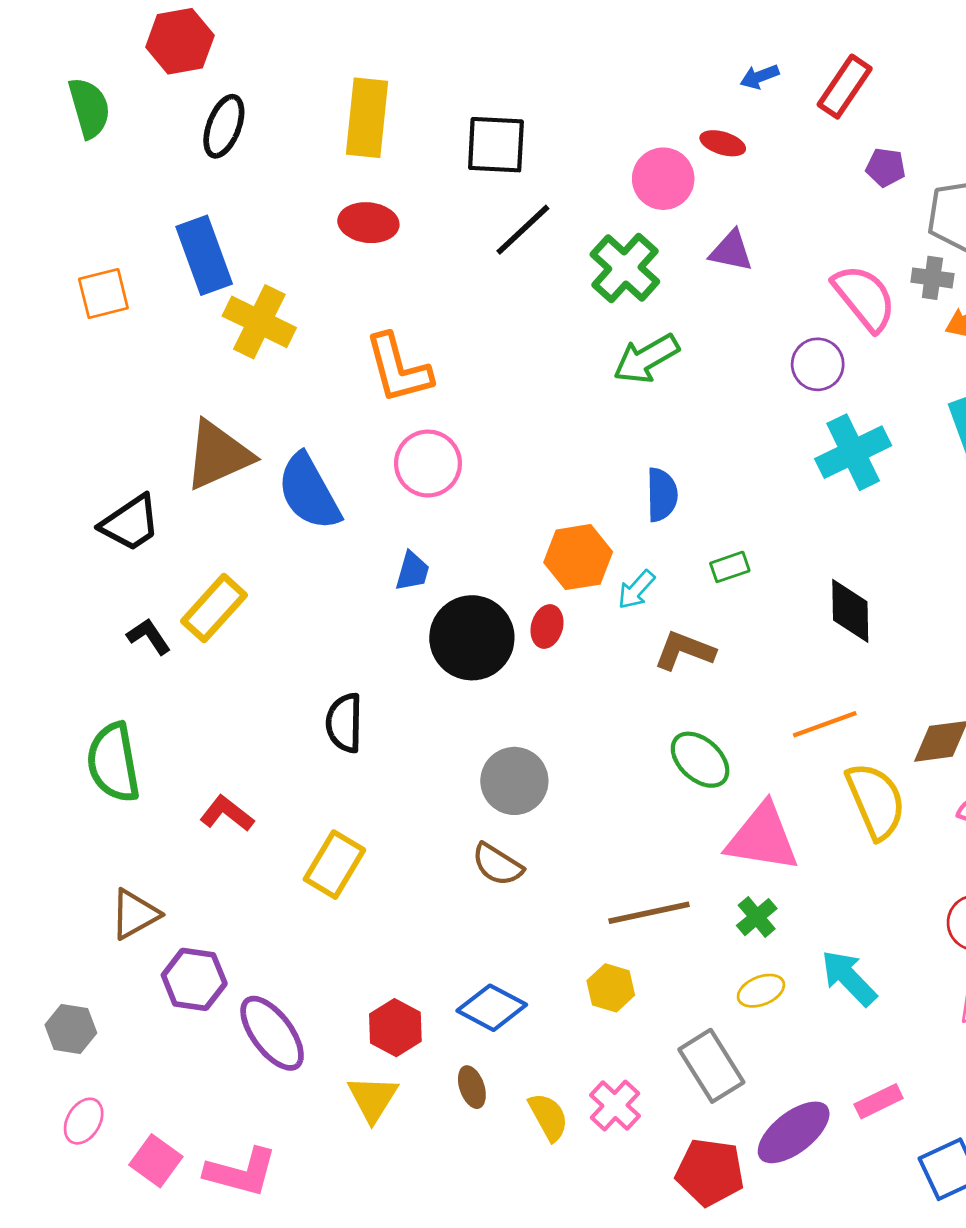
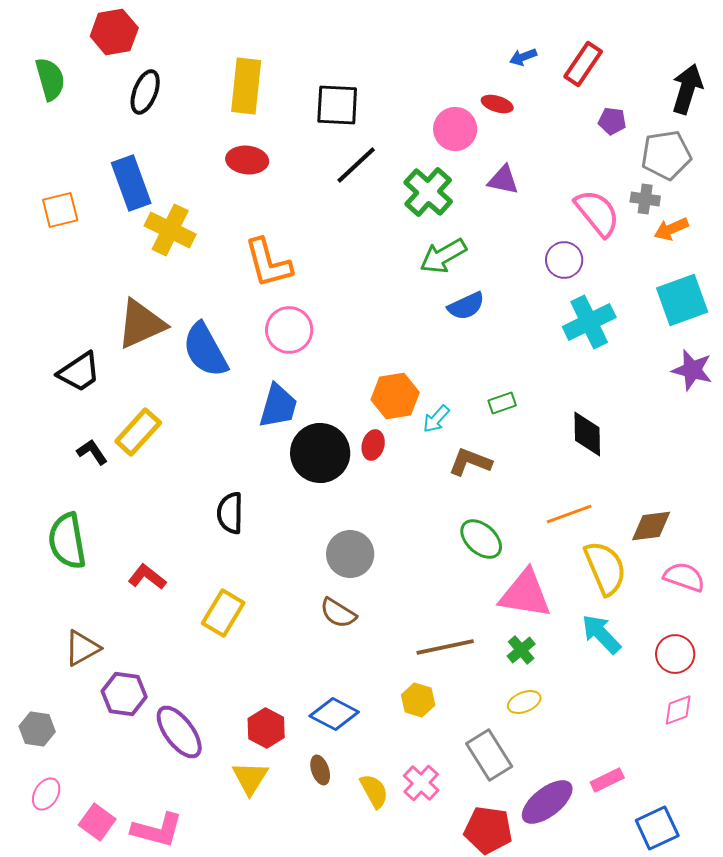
blue semicircle: (662, 495) -> (466, 306), moved, turned 66
blue trapezoid: (412, 571) -> (278, 406), size x1.6
cyan arrow: (849, 978) -> (601, 634), moved

